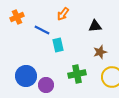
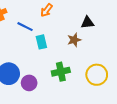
black triangle: (95, 26) -> (87, 22), moved
brown star: (100, 52) -> (74, 40), moved

